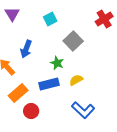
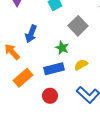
red circle: (31, 111) -> (50, 96), moved

